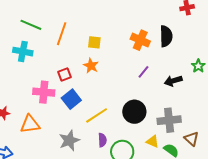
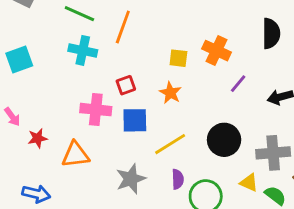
orange cross: (140, 40) -> (217, 51), moved
yellow square: (94, 42) -> (178, 58), moved
cyan cross: (23, 52) -> (83, 50), moved
orange star: (91, 66) -> (170, 93), moved
blue square: (71, 99) -> (135, 120), turned 36

